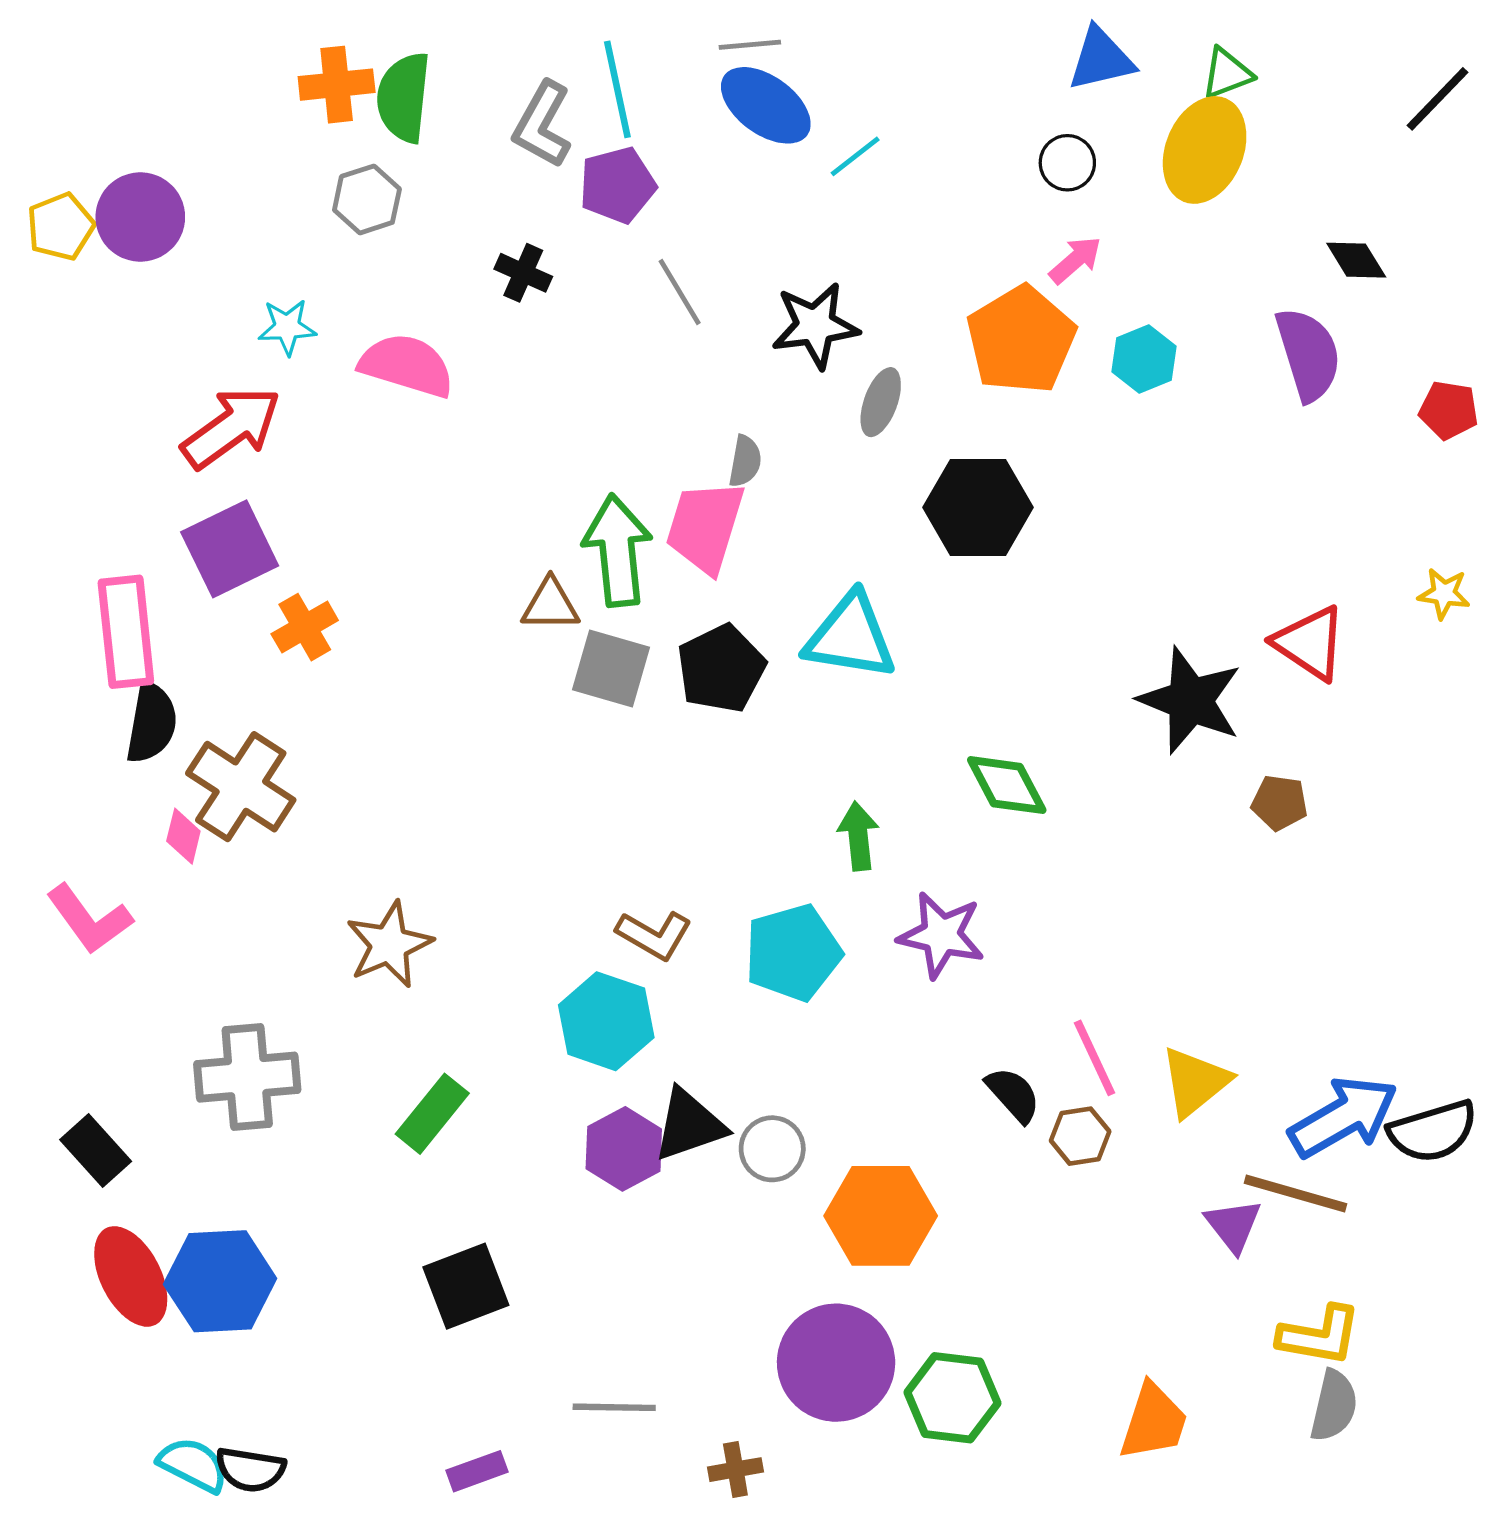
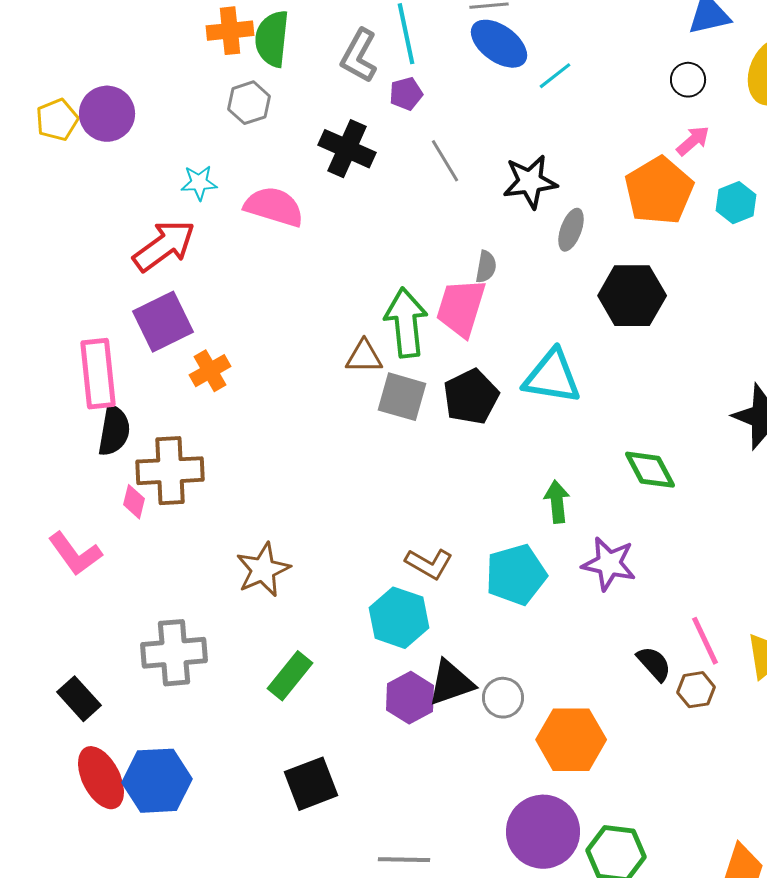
purple pentagon: (617, 185) -> (406, 94), size x0.7
black cross: (523, 273) -> (347, 149), size x1.6
brown cross: (241, 787) -> (170, 471), turned -36

